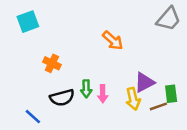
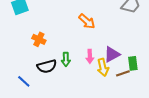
pink arrow: (103, 94) -> (90, 56), moved

